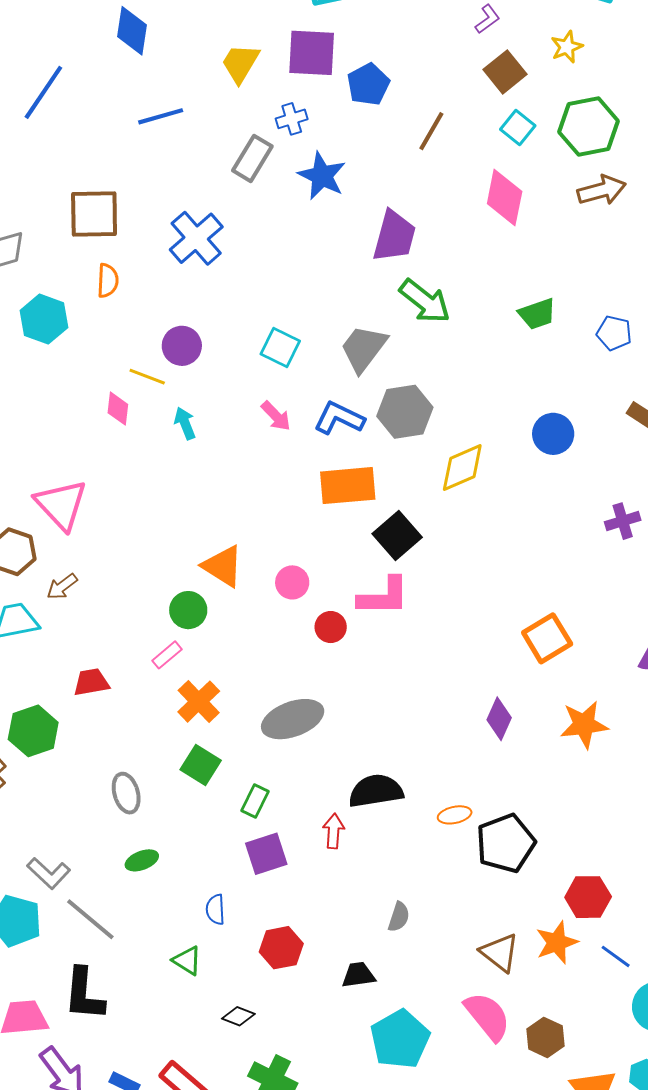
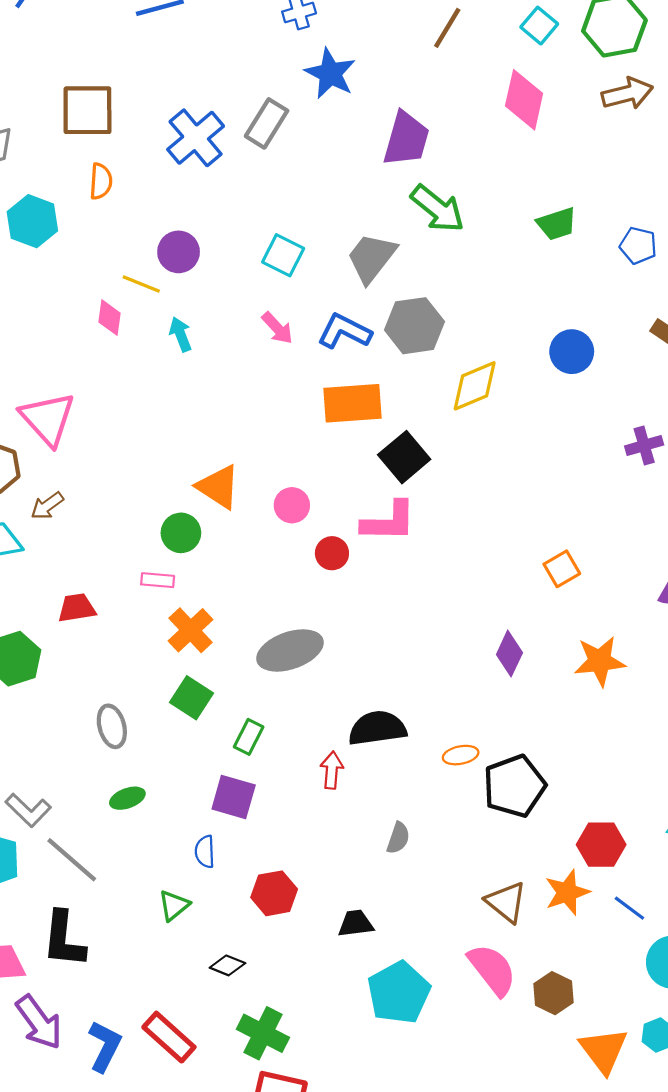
gray rectangle: (252, 158) -> (267, 123), moved
orange square: (547, 638) -> (562, 569), size x0.7
pink rectangle: (167, 655) -> (158, 580), turned 44
purple square: (266, 854) -> (234, 797), moved, turned 33
gray semicircle: (399, 917) -> (398, 838), moved
green triangle: (187, 961) -> (174, 905), turned 48

